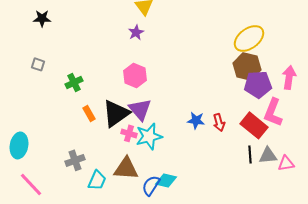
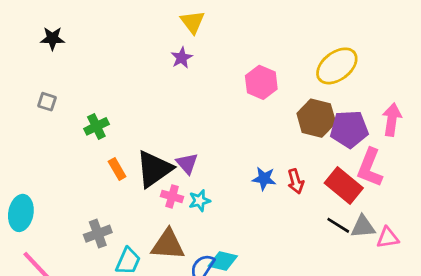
brown hexagon: (247, 66) -> (316, 118), moved
pink hexagon: (135, 75) -> (261, 82), moved
purple triangle: (140, 109) -> (187, 163), size x0.7
cyan star: (149, 136) -> (199, 201), size x0.6
black line: (250, 154) -> (338, 225), turned -54

